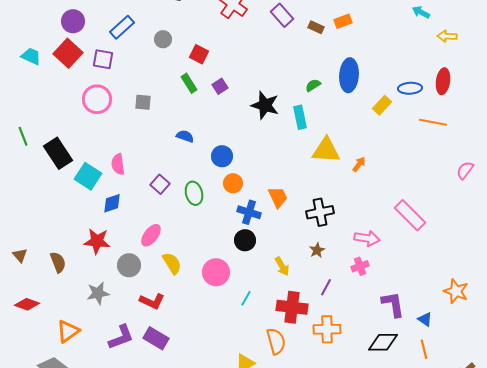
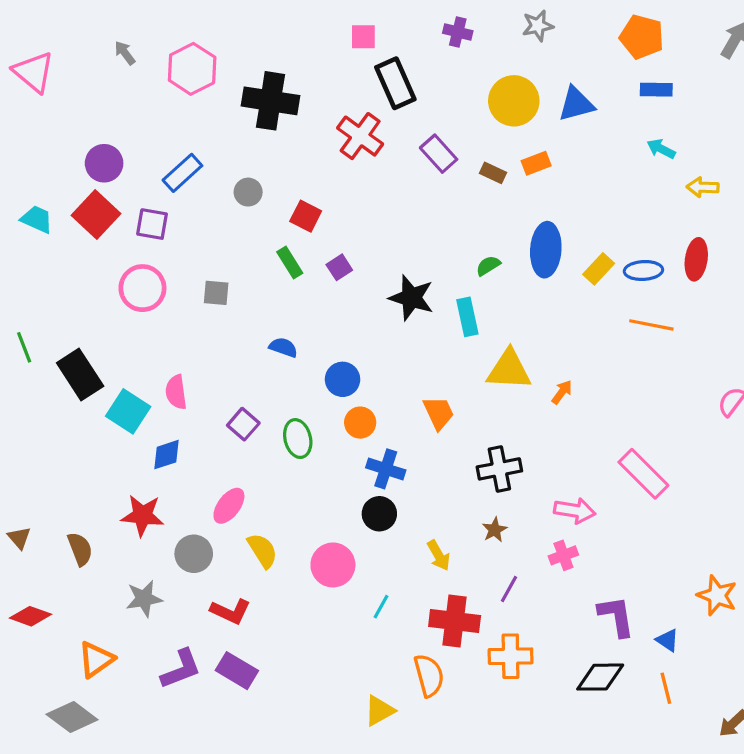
yellow rectangle: (382, 105) -> (599, 269), moved
orange line: (433, 122) -> (651, 325), moved
orange trapezoid: (278, 197) -> (439, 413), moved

